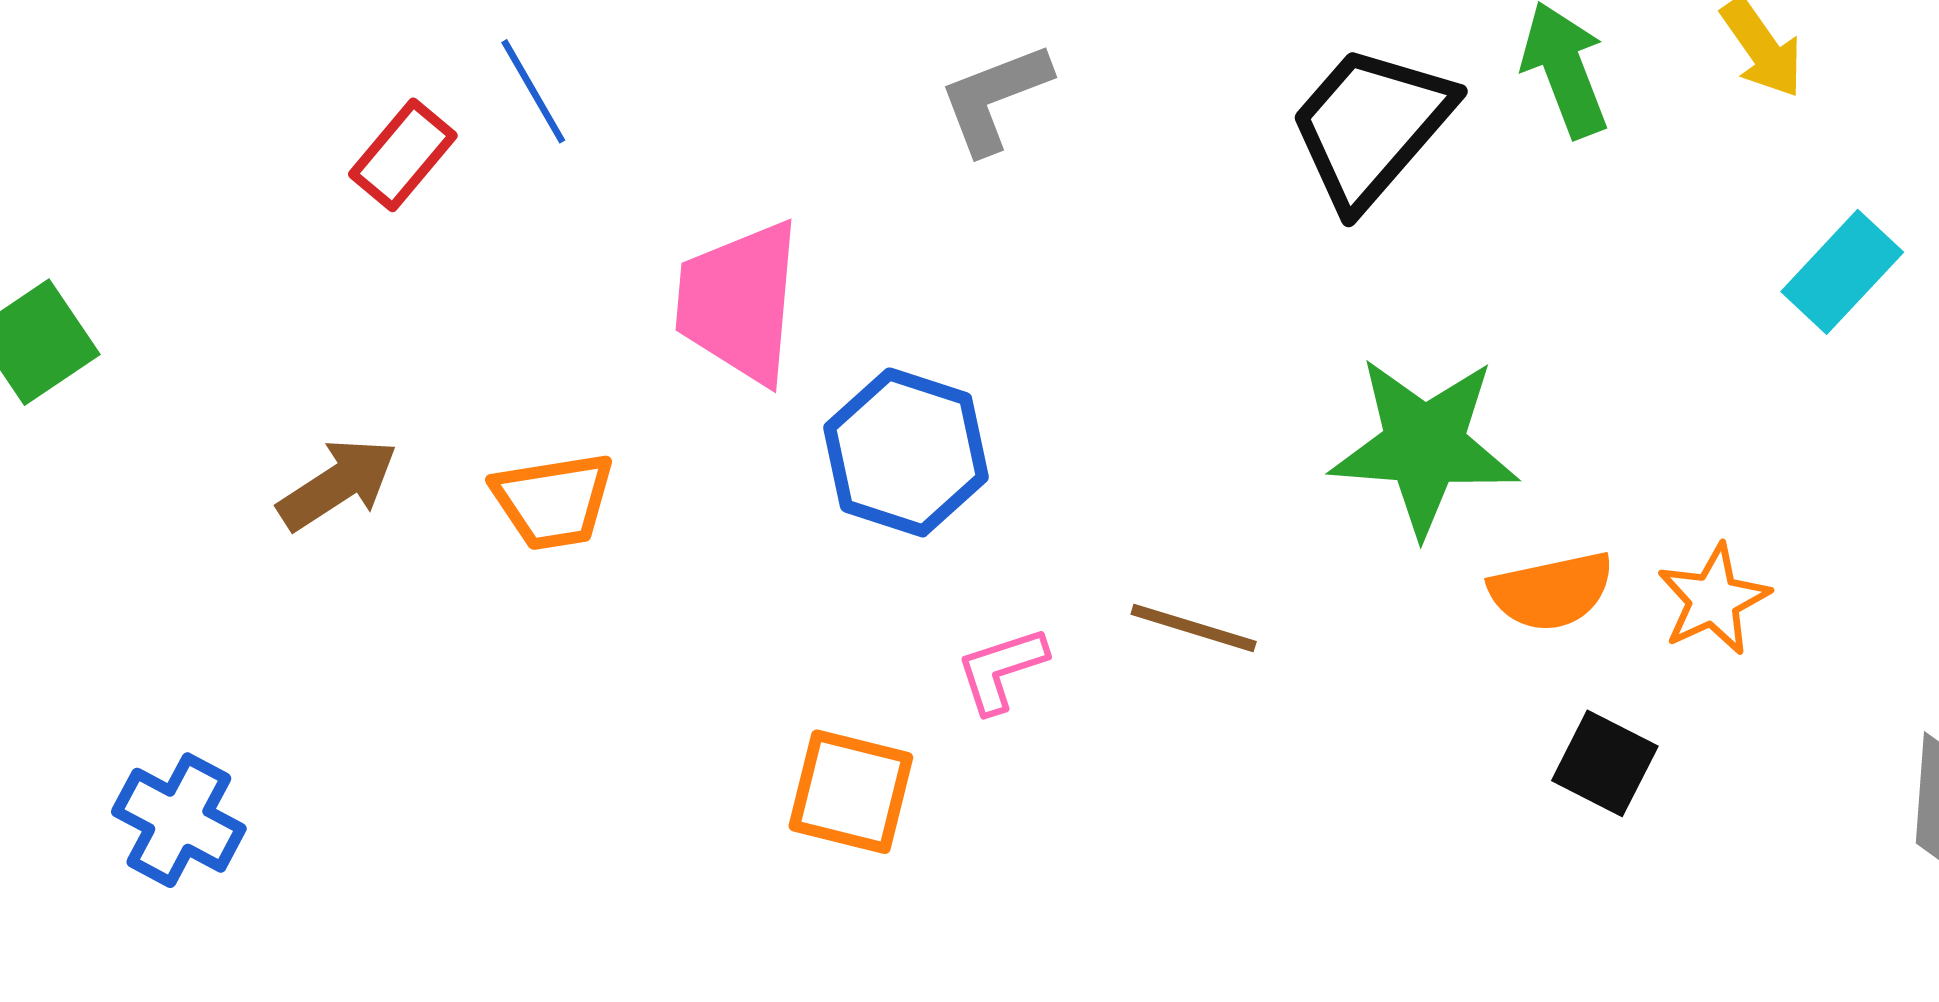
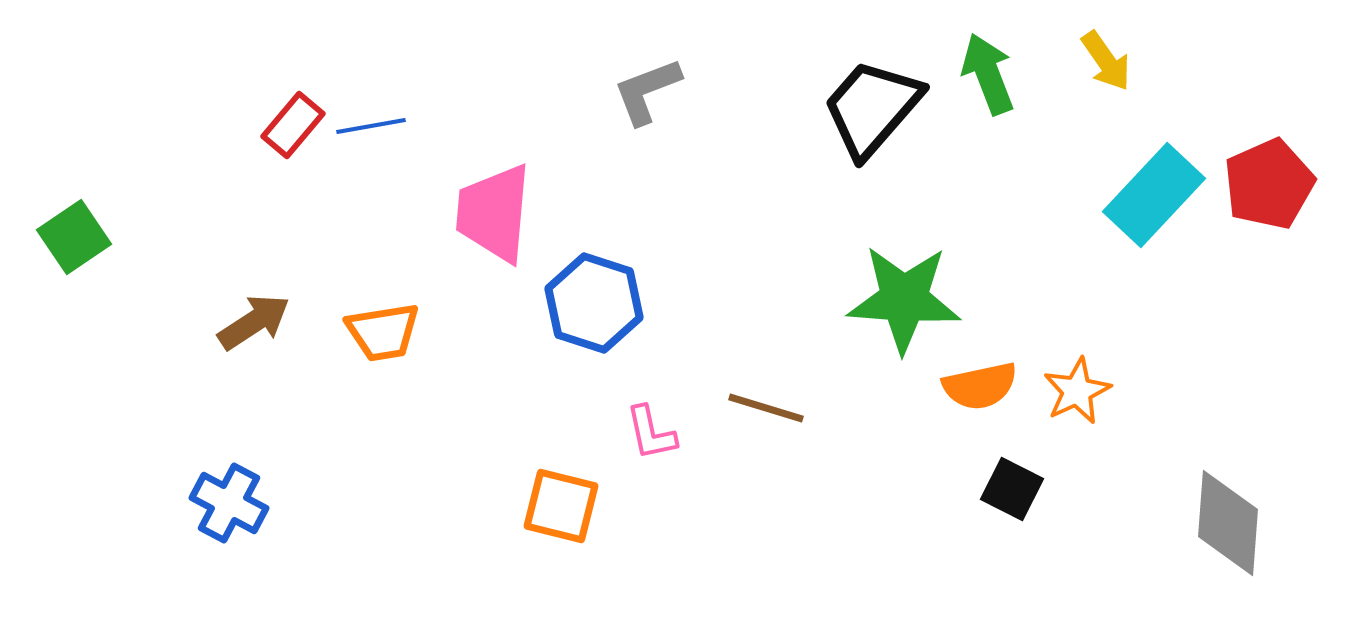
blue line: (533, 91) -> (371, 126), moved, turned -70
cyan rectangle: (1842, 272) -> (1154, 195), size x1.4
pink L-shape: (1001, 670) -> (651, 433), turned -84
blue cross: (179, 820) -> (229, 503), moved

